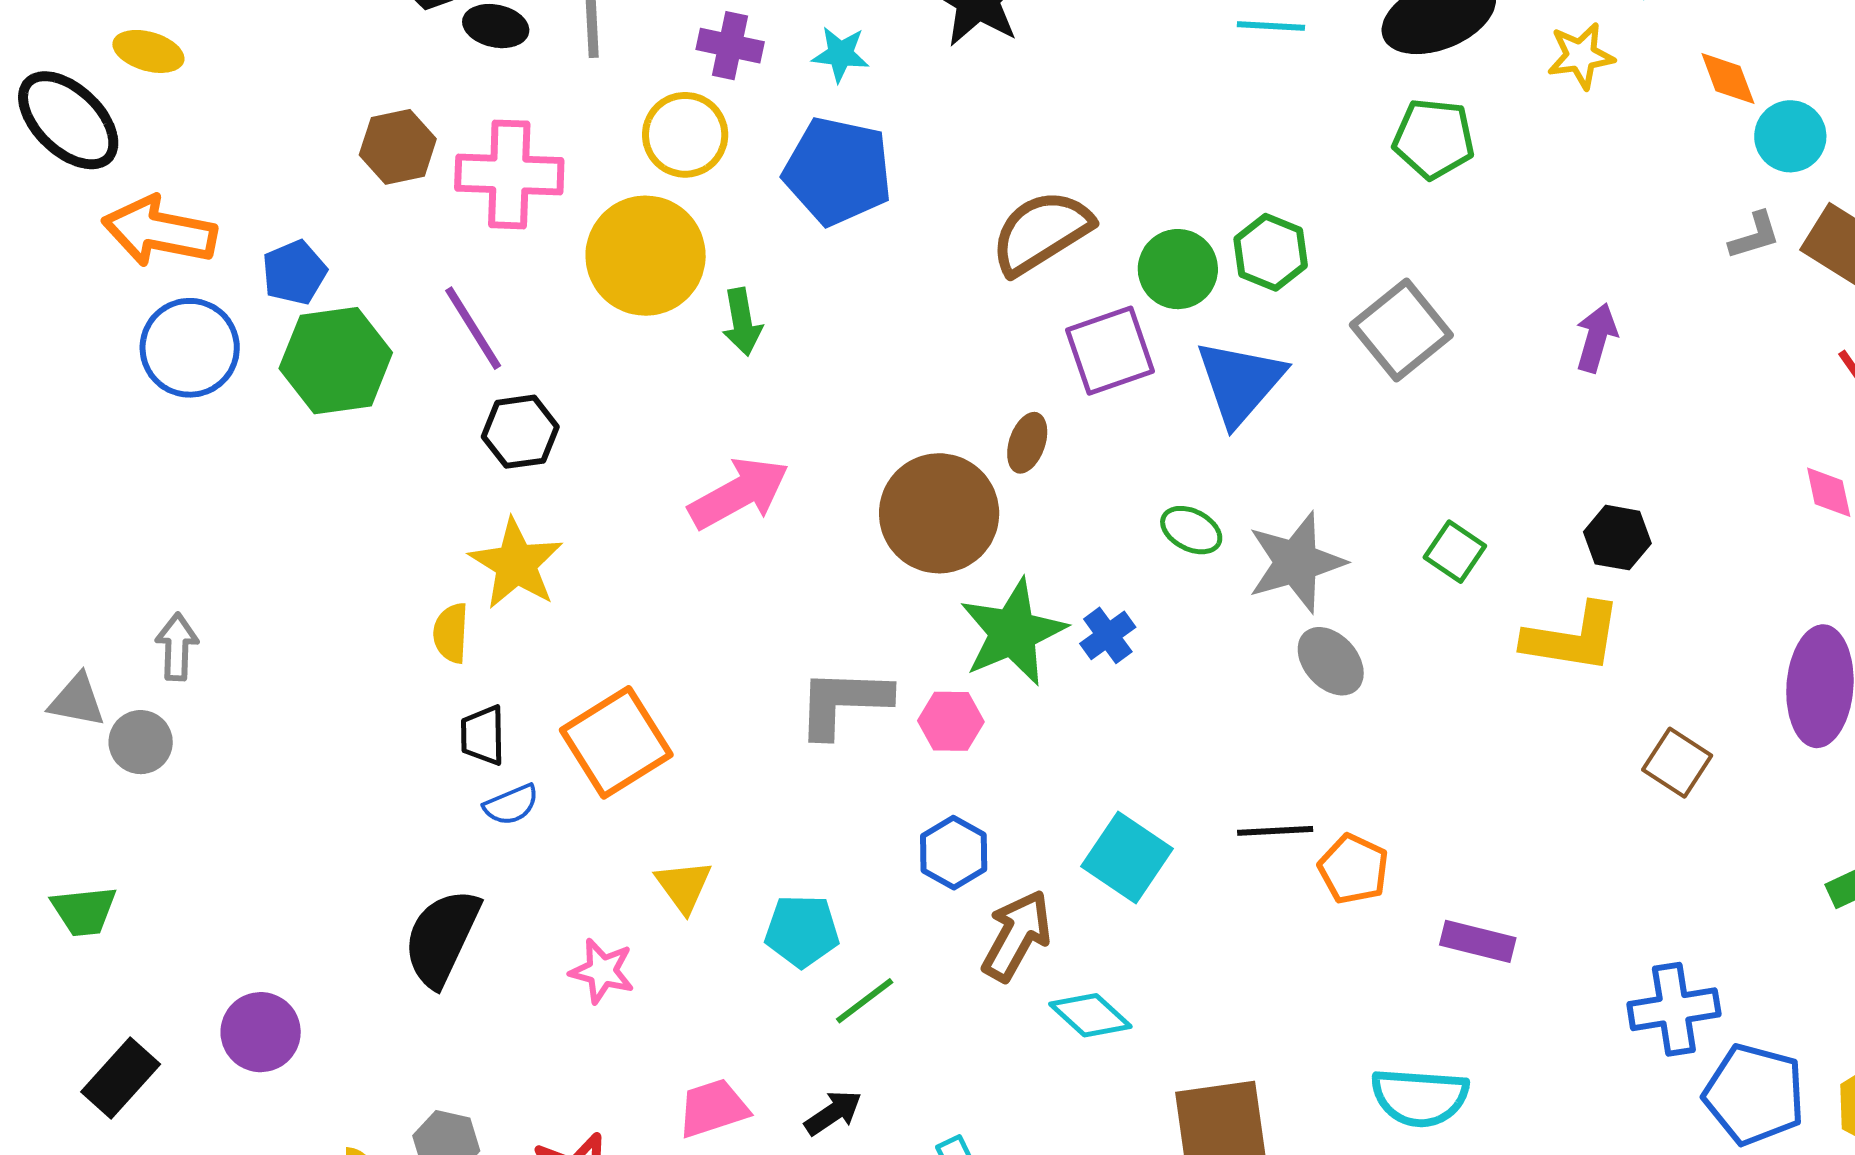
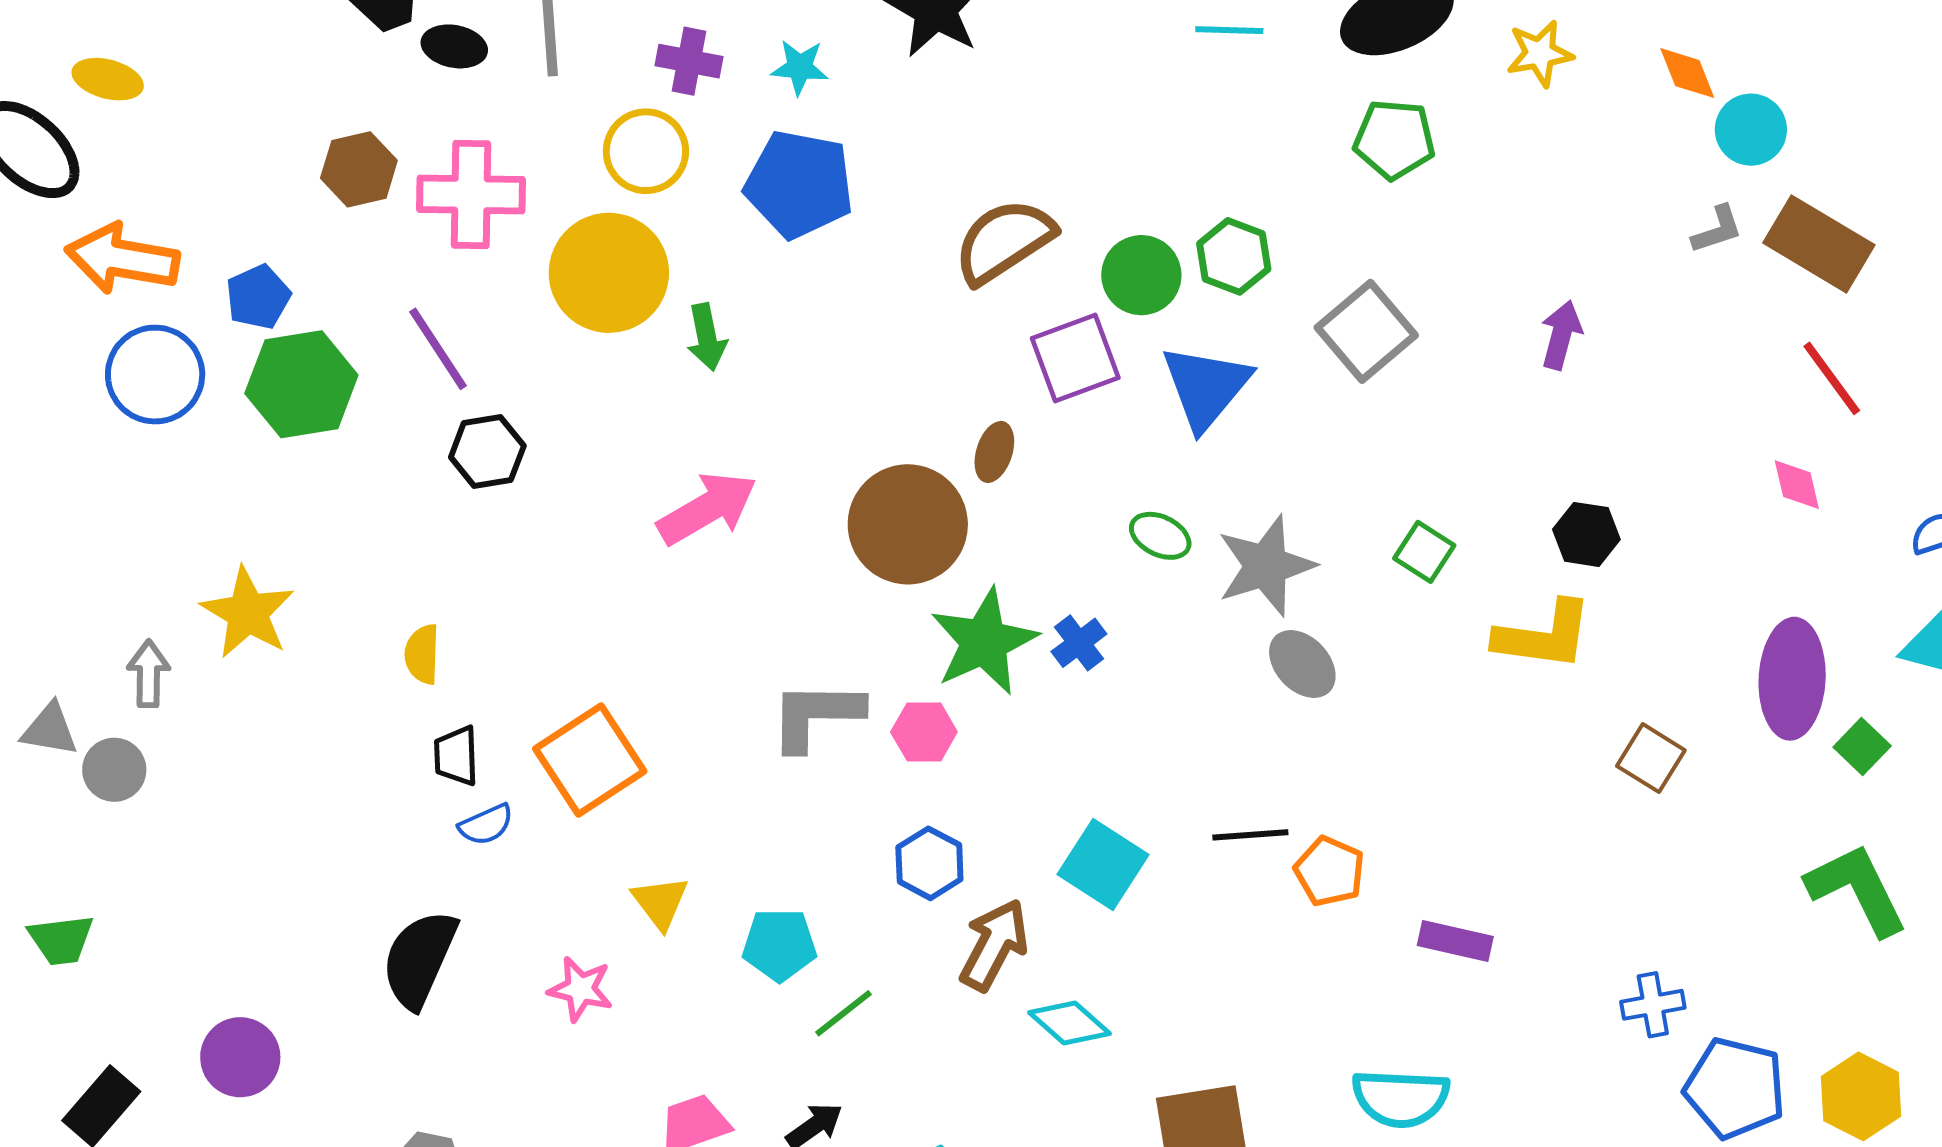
yellow star: (516, 564) -> (248, 613), moved
blue cross: (1674, 1009) -> (1653, 1005), size x0.7

